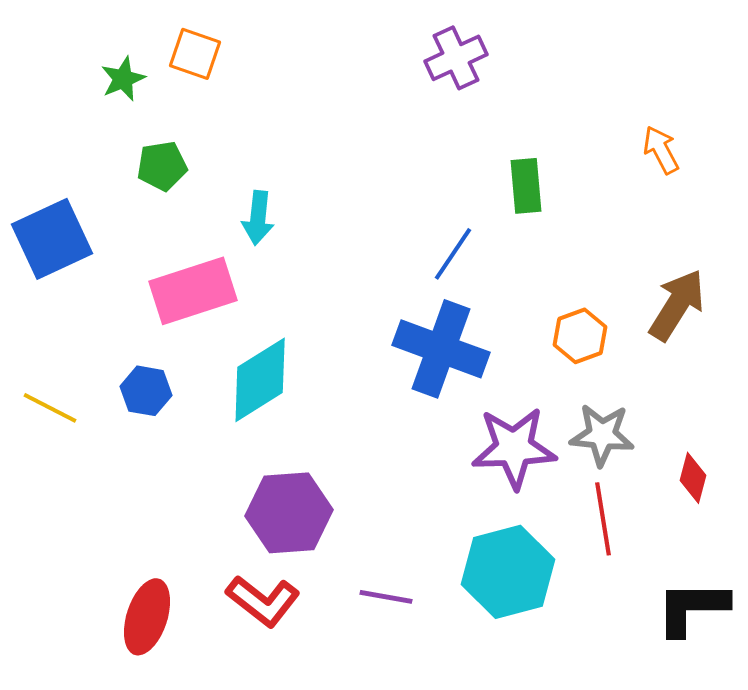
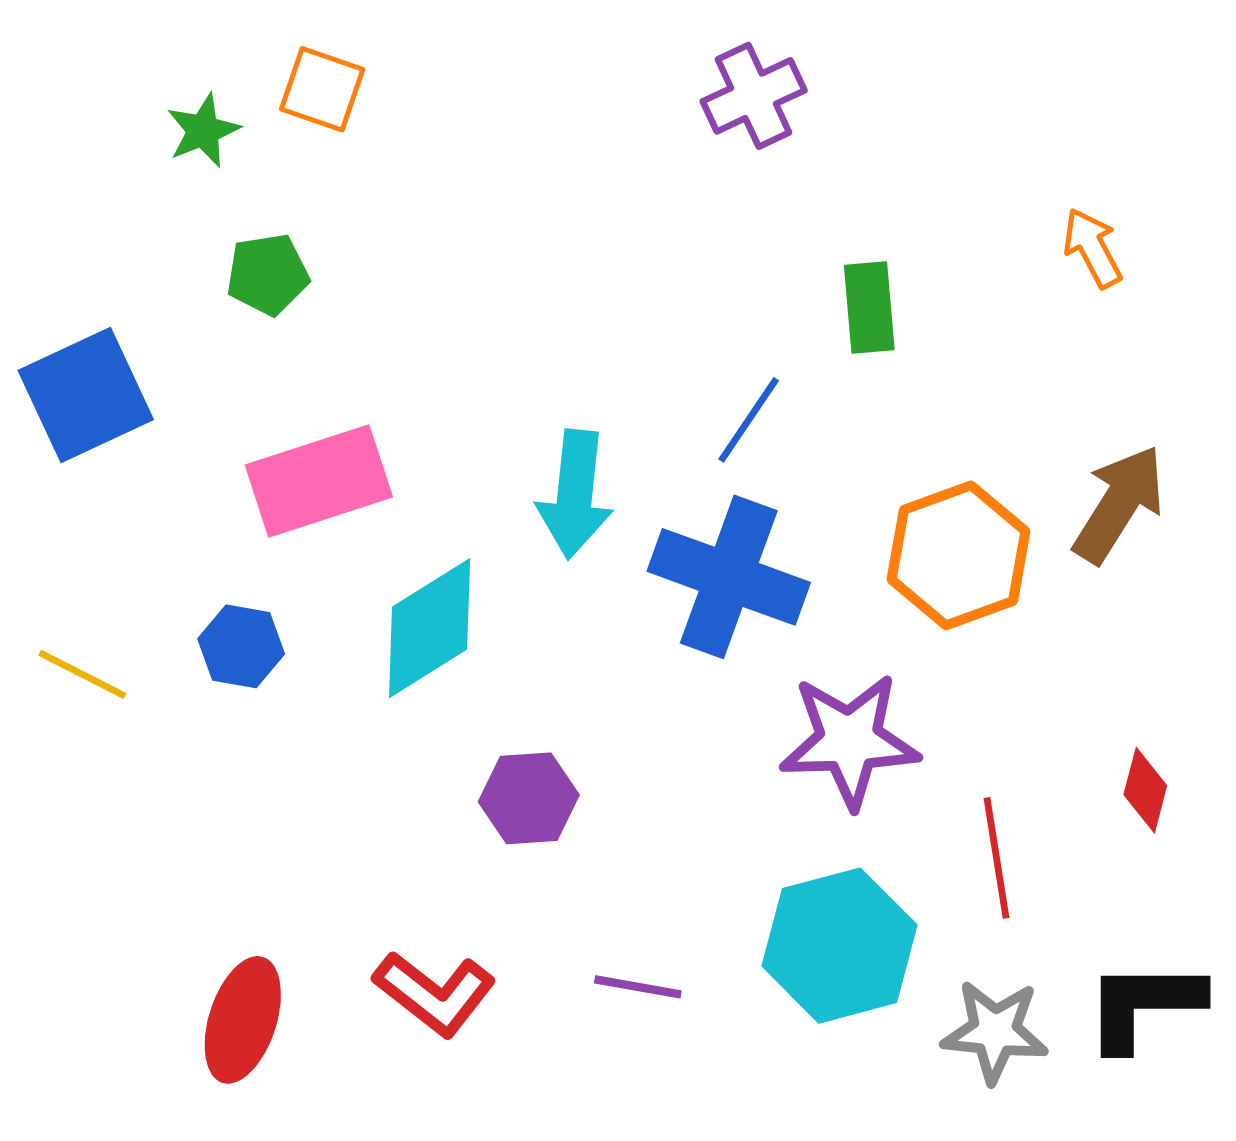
cyan arrow: (258, 218) -> (575, 494), moved, size x1.4
orange hexagon: (580, 336) -> (959, 555), size x1.6
gray star: (602, 435) -> (995, 1031), moved
purple hexagon: (289, 513) -> (529, 798), moved, size x0.7

